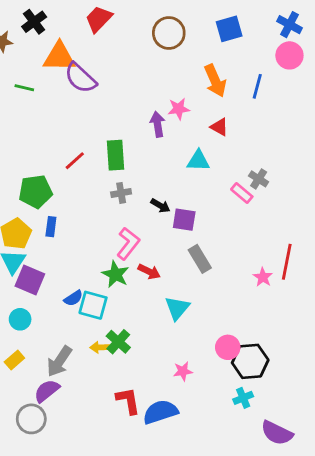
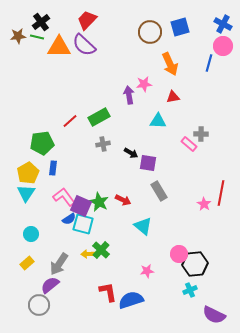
brown circle: (169, 33) -> (150, 32), moved
purple semicircle: (80, 78) -> (84, 45), moved
blue line: (257, 86) -> (209, 63), moved
green line: (24, 88) -> (37, 37), moved
red triangle: (219, 127) -> (173, 97), turned -40
green rectangle: (115, 155) -> (99, 117), turned 65
gray cross: (259, 179) -> (201, 134), turned -32
pink L-shape: (128, 243) -> (64, 197), moved, turned -75
purple square: (30, 280) -> (81, 206), moved
cyan triangle: (177, 308) -> (143, 226), turned -30

